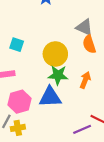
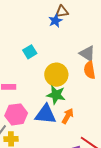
cyan square: (17, 45) -> (30, 52), moved, turned 32
orange arrow: (85, 80) -> (68, 116), moved

